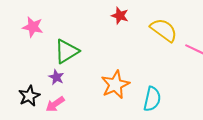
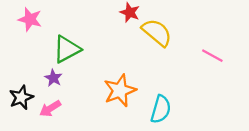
yellow semicircle: (164, 30) -> (157, 33), moved

